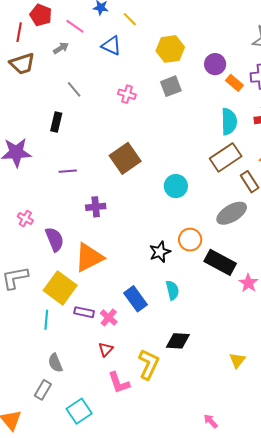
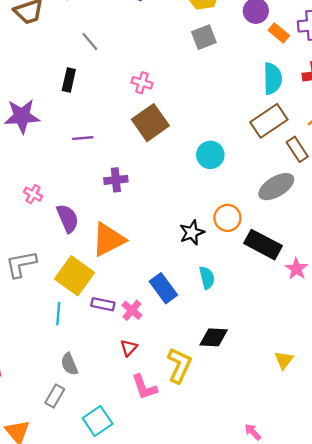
pink cross: (127, 94) -> (142, 83), moved

